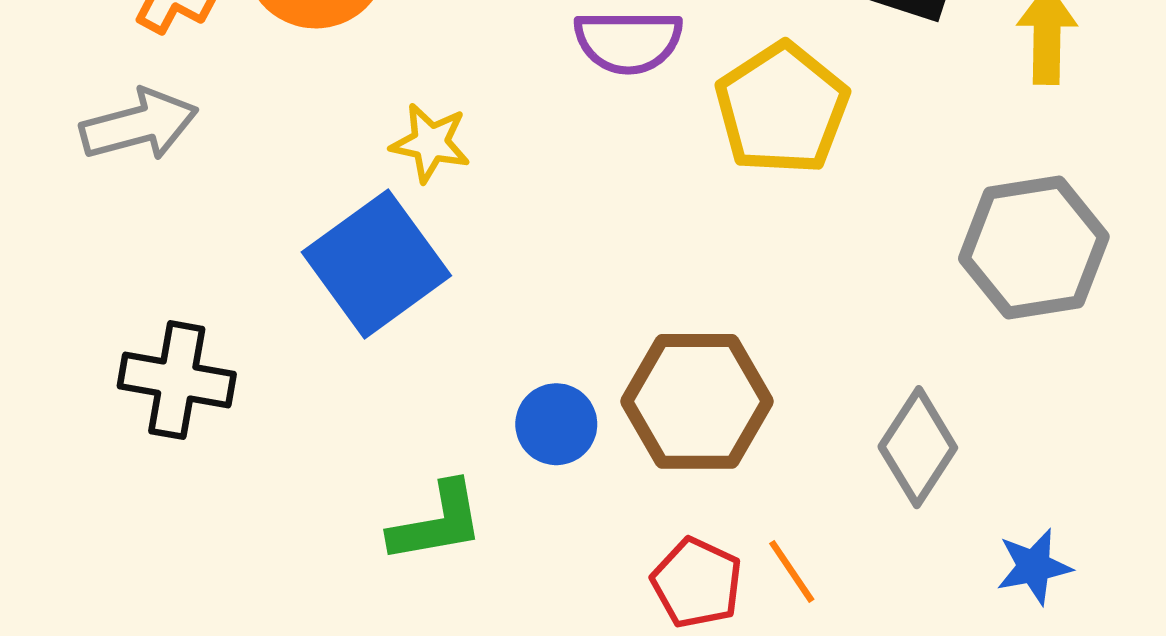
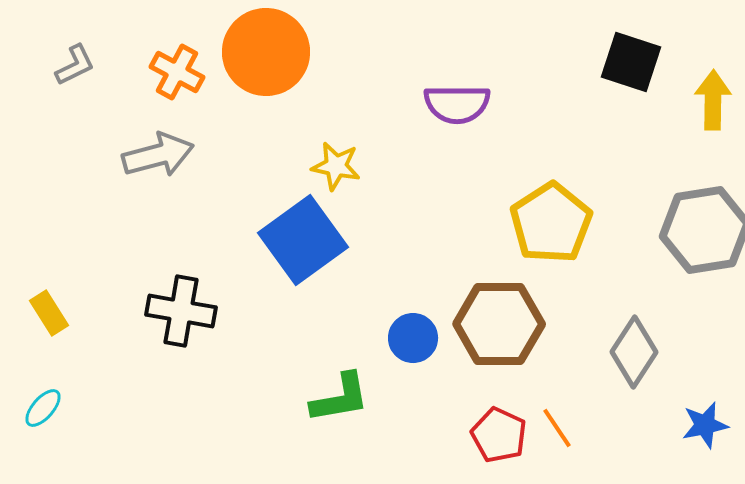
yellow pentagon: (782, 109) -> (551, 223), moved

